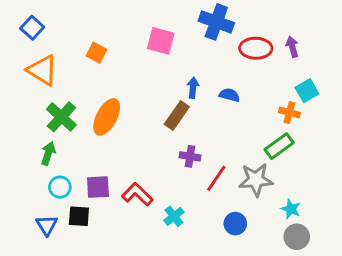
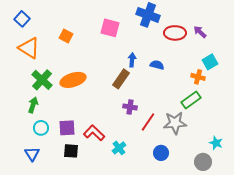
purple arrow: (292, 47) -> (200, 32), turned -32
orange ellipse: (107, 117) -> (73, 80), turned 45
cyan star: (291, 209) -> (216, 143), moved
black square: (79, 216) -> (71, 151), moved

